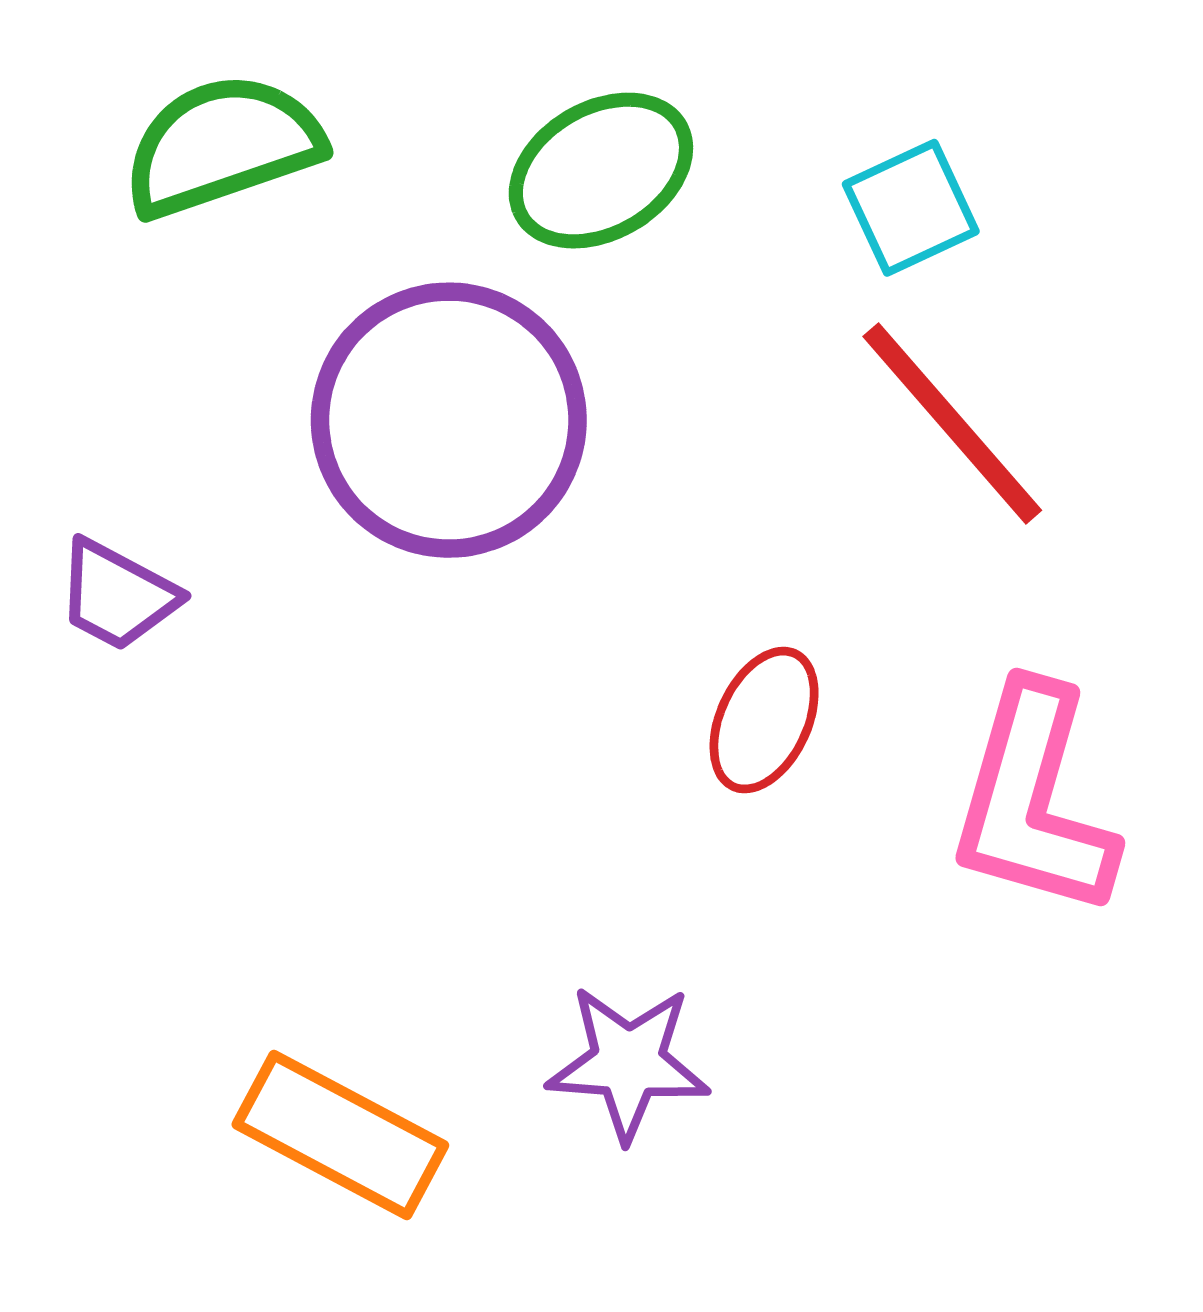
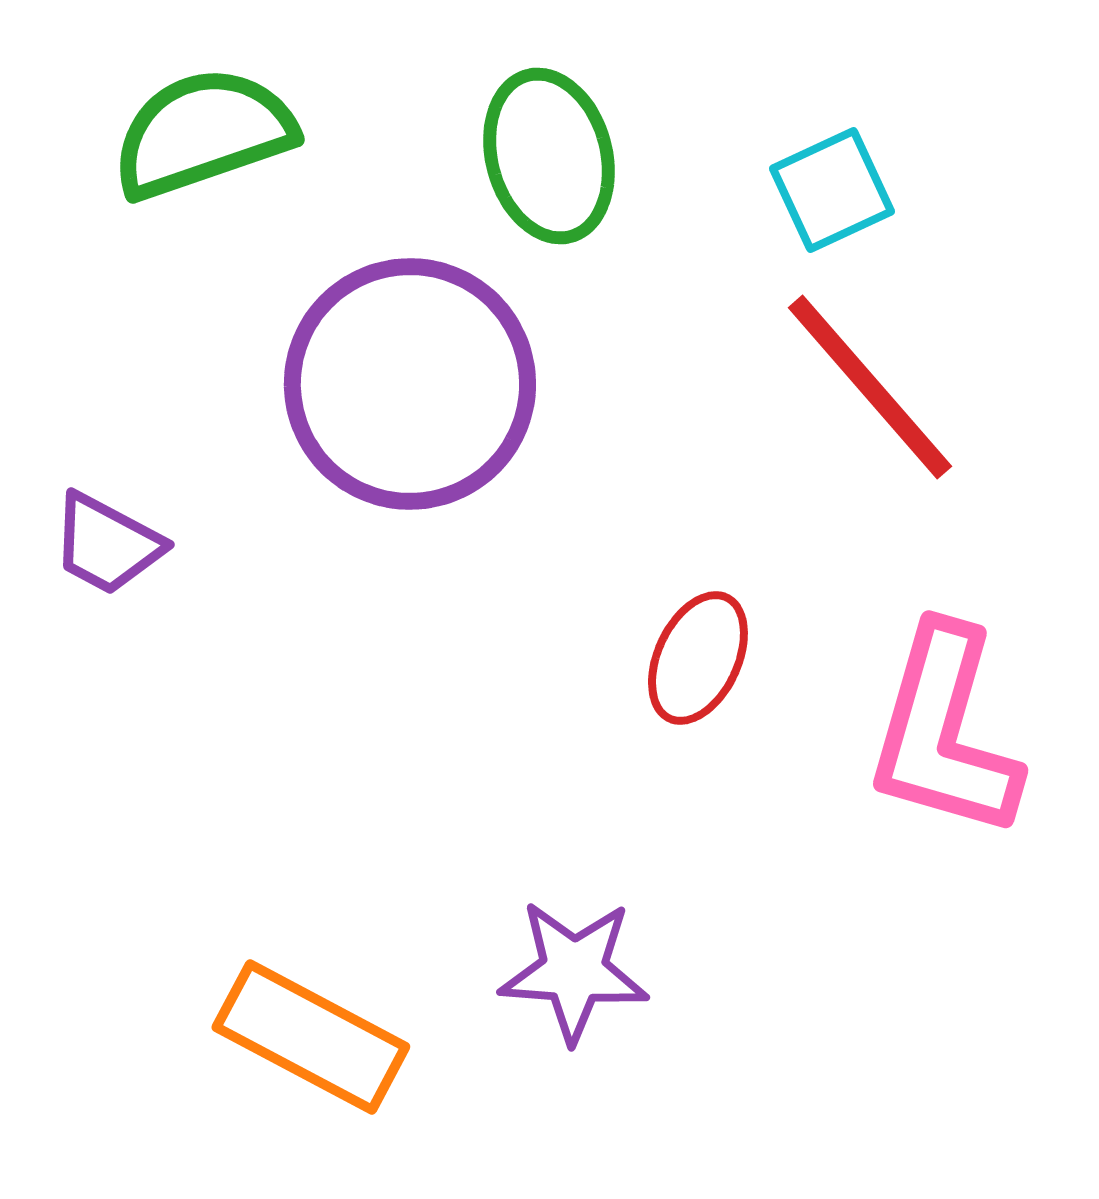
green ellipse: (601, 171) -> (549, 156), turned -75

